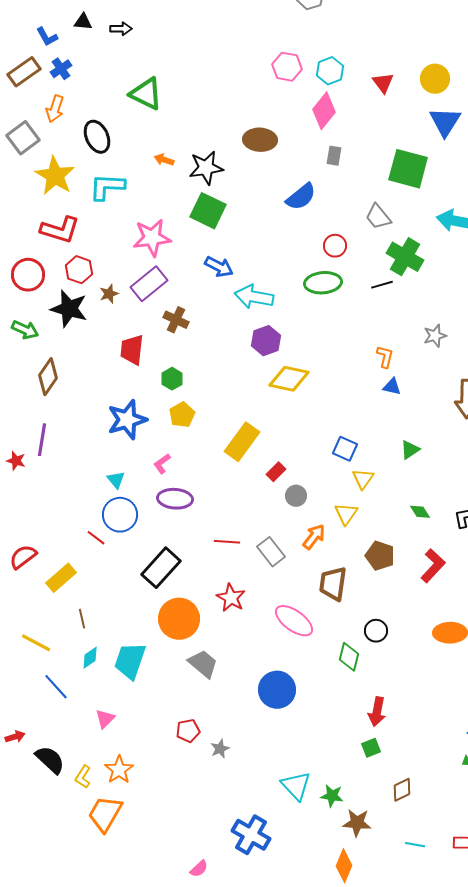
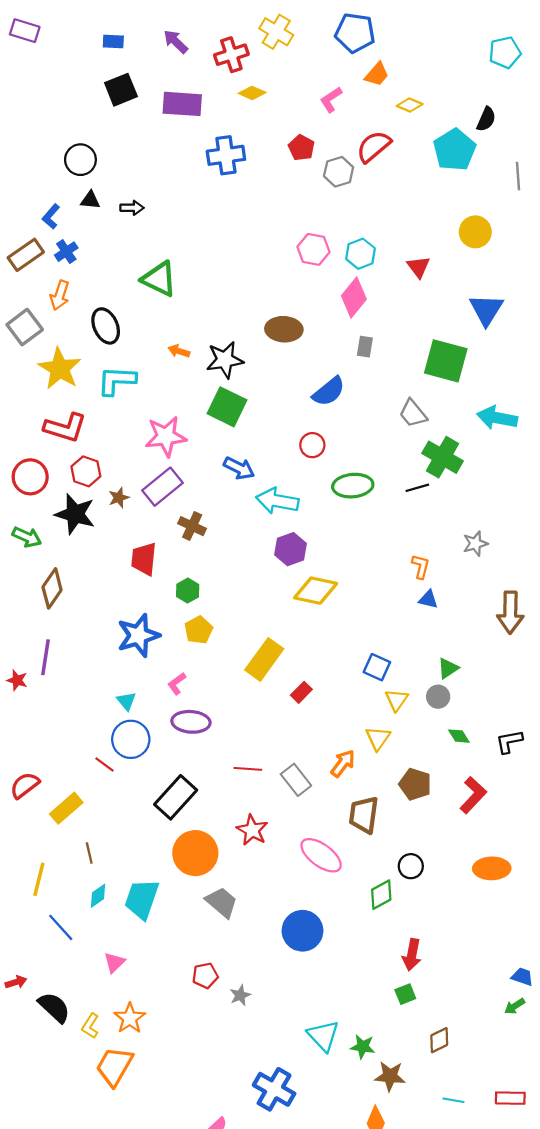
blue L-shape: (47, 37) -> (51, 217), turned 70
yellow circle: (435, 79) -> (475, 232), moved
red circle: (335, 246) -> (312, 445), moved
gray circle: (296, 496) -> (438, 697), moved
yellow line: (36, 643) -> (39, 879), turned 76
green diamond: (349, 657) -> (381, 895), turned 48

